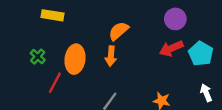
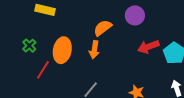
purple circle: (175, 19) -> (135, 15), moved

